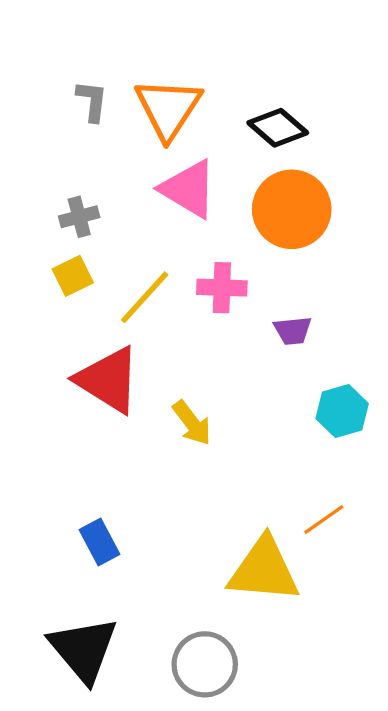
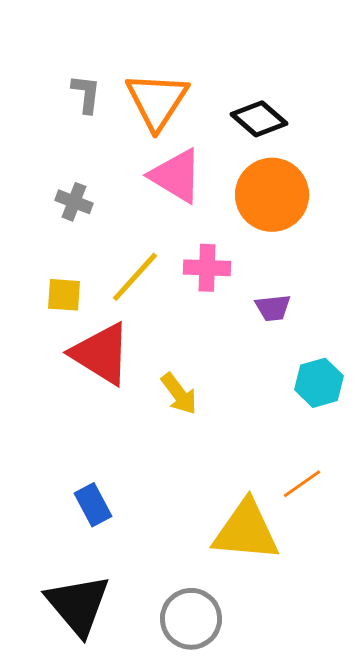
gray cross: (79, 217) -> (74, 202), turned 36
yellow square: (73, 276) -> (64, 295), moved, turned 30

